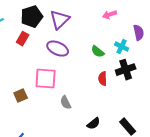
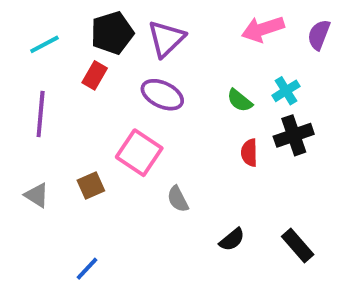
pink arrow: (110, 15) -> (263, 29), size x1.5
purple semicircle: (139, 33) -> (319, 35), moved, turned -147
cyan cross: (122, 47) -> (286, 91), turned 32
pink square: (46, 79) -> (139, 153), turned 30

